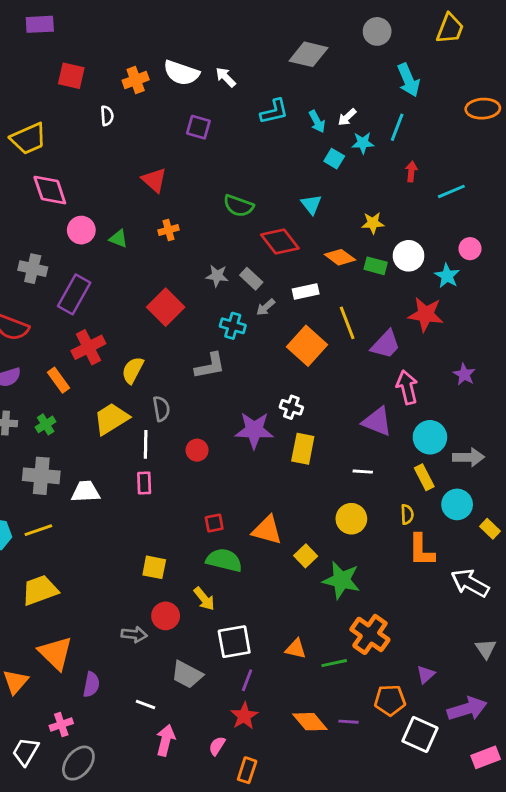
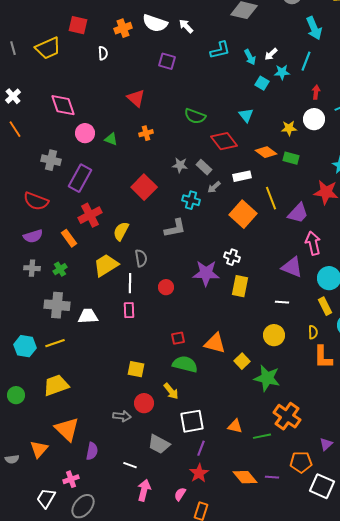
yellow trapezoid: (28, 139) -> (48, 48), moved
white circle: (409, 256) -> (314, 119), moved

